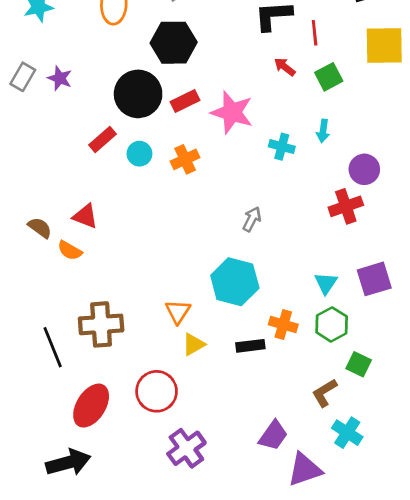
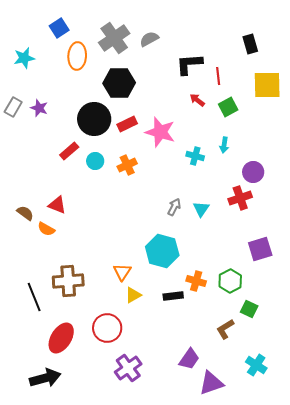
cyan triangle: (326, 283) -> (201, 209), moved
cyan cross: (347, 433) -> (256, 365), moved

